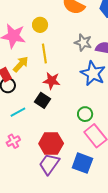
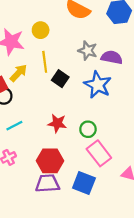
red star: (52, 81) -> (57, 123), moved
black square: (42, 100) -> (60, 79), moved
purple trapezoid: (49, 164) -> (47, 183), turned 50

